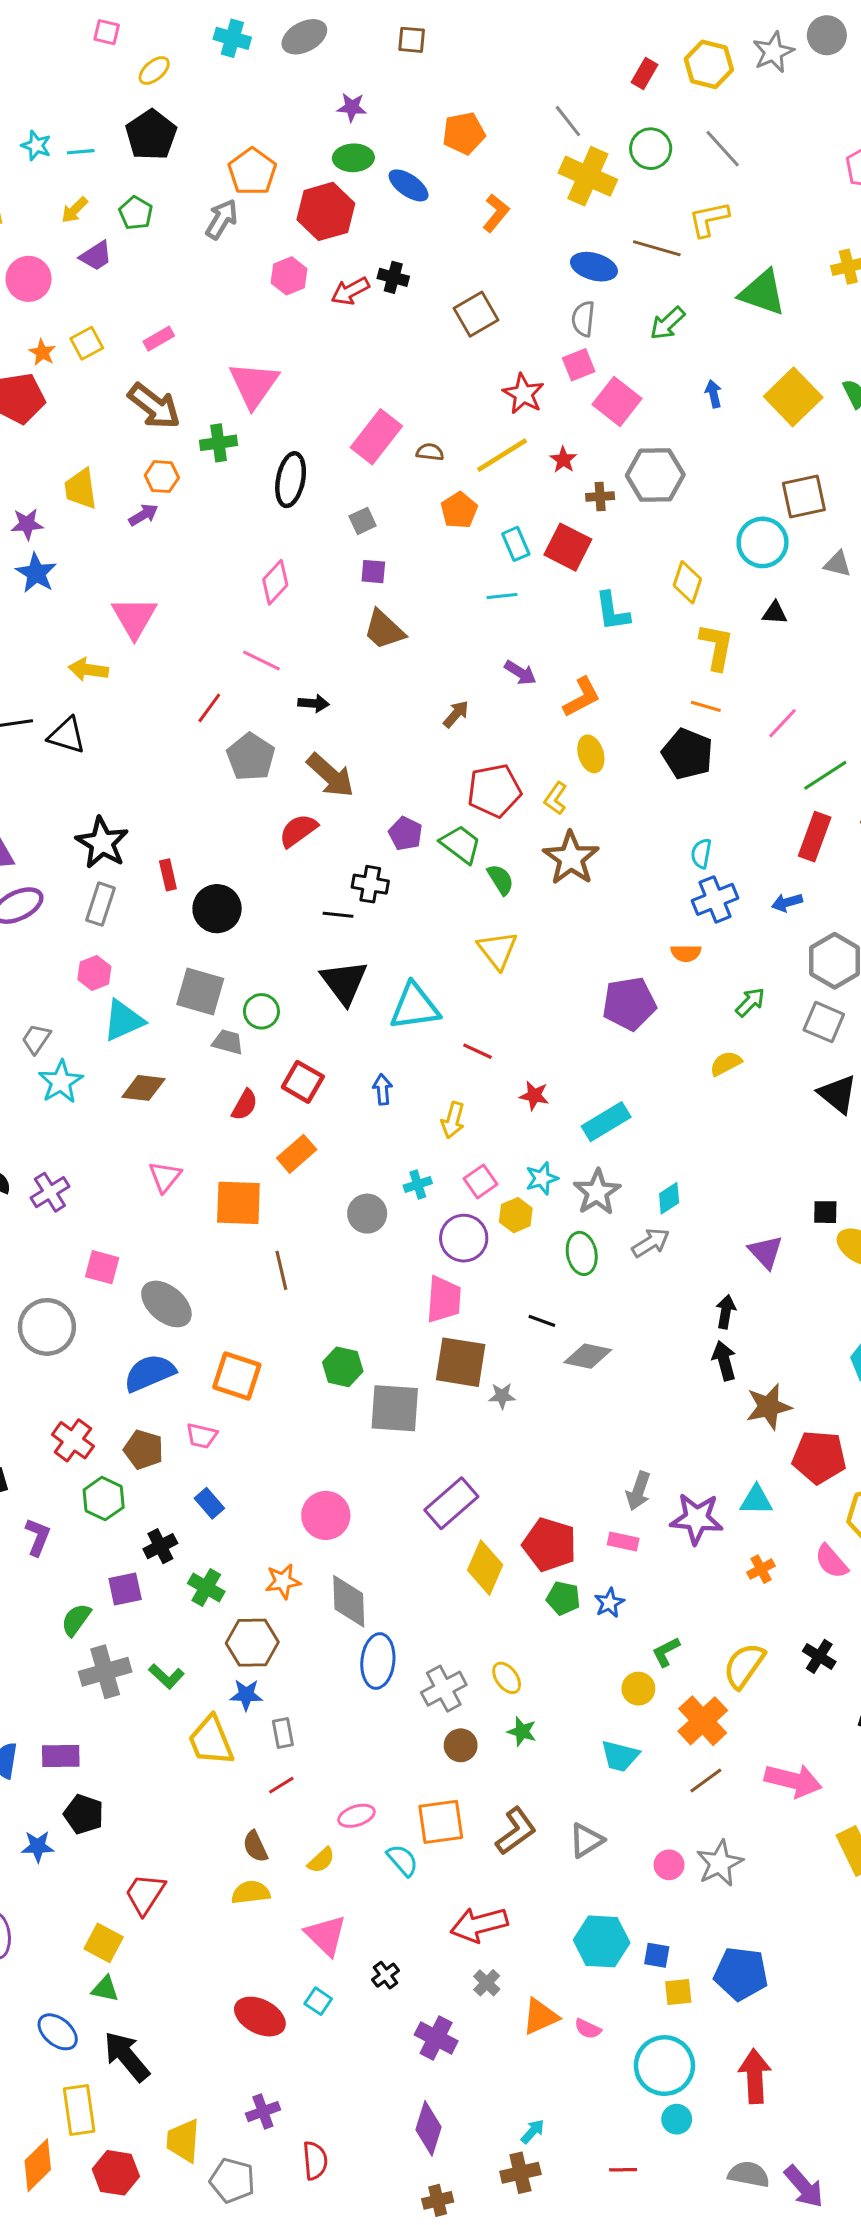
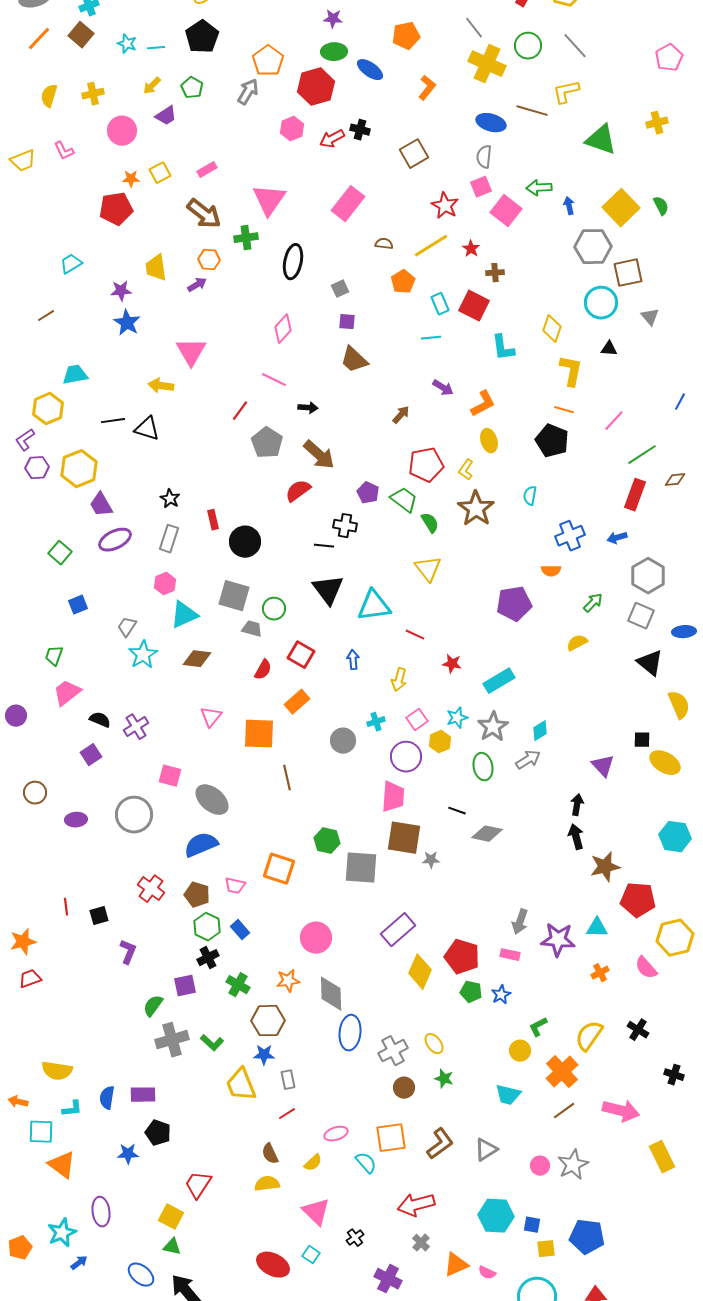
green arrow: (668, 323) -> (539, 188), moved, turned 40
orange star: (42, 352) -> (131, 179), turned -30
pink rectangle: (376, 437) -> (348, 204), moved
gray hexagon: (655, 475) -> (593, 247), moved
gray triangle: (838, 564) -> (650, 317), turned 36
black star: (102, 843) -> (170, 499), size x0.6
cyan semicircle: (701, 853) -> (530, 496), moved
orange square: (237, 1376) -> (279, 869), moved
green hexagon: (104, 1499) -> (207, 927), moved

